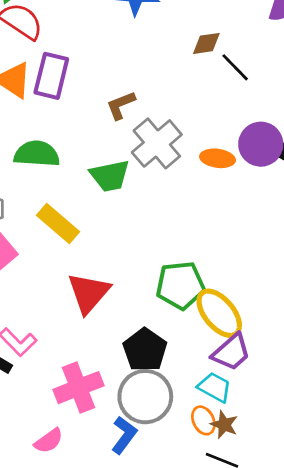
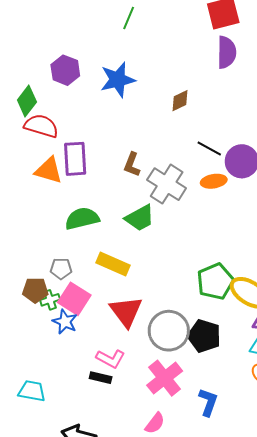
black line: (235, 67) -> (209, 149), moved
brown L-shape: (121, 105) -> (132, 164), turned -30
red triangle: (89, 293) -> (126, 311), moved
gray circle: (145, 397) -> (169, 331), moved

